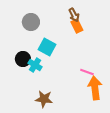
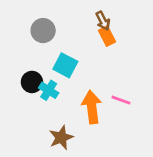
orange arrow: (95, 88) -> (92, 107), moved
brown star: (44, 99) -> (61, 138), turned -30

